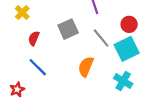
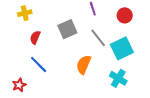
yellow cross: (22, 13) -> (25, 13), turned 32
red circle: (129, 24) -> (125, 15), moved

